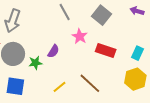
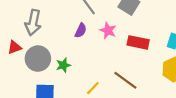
purple semicircle: (53, 51) -> (81, 30), moved

